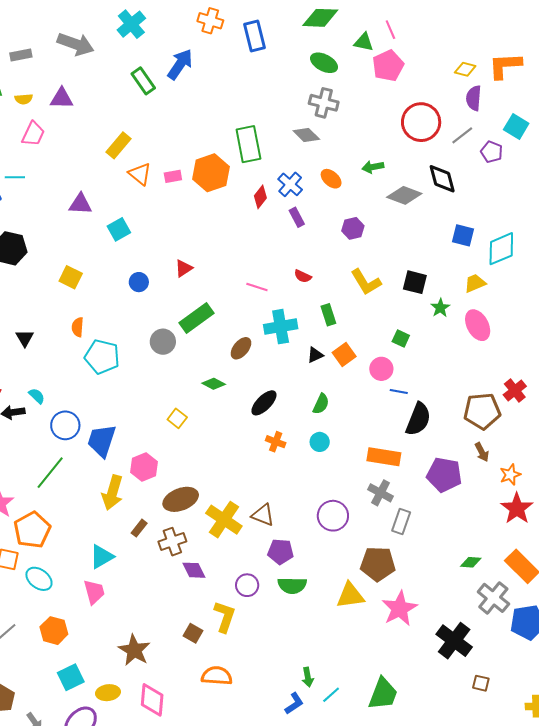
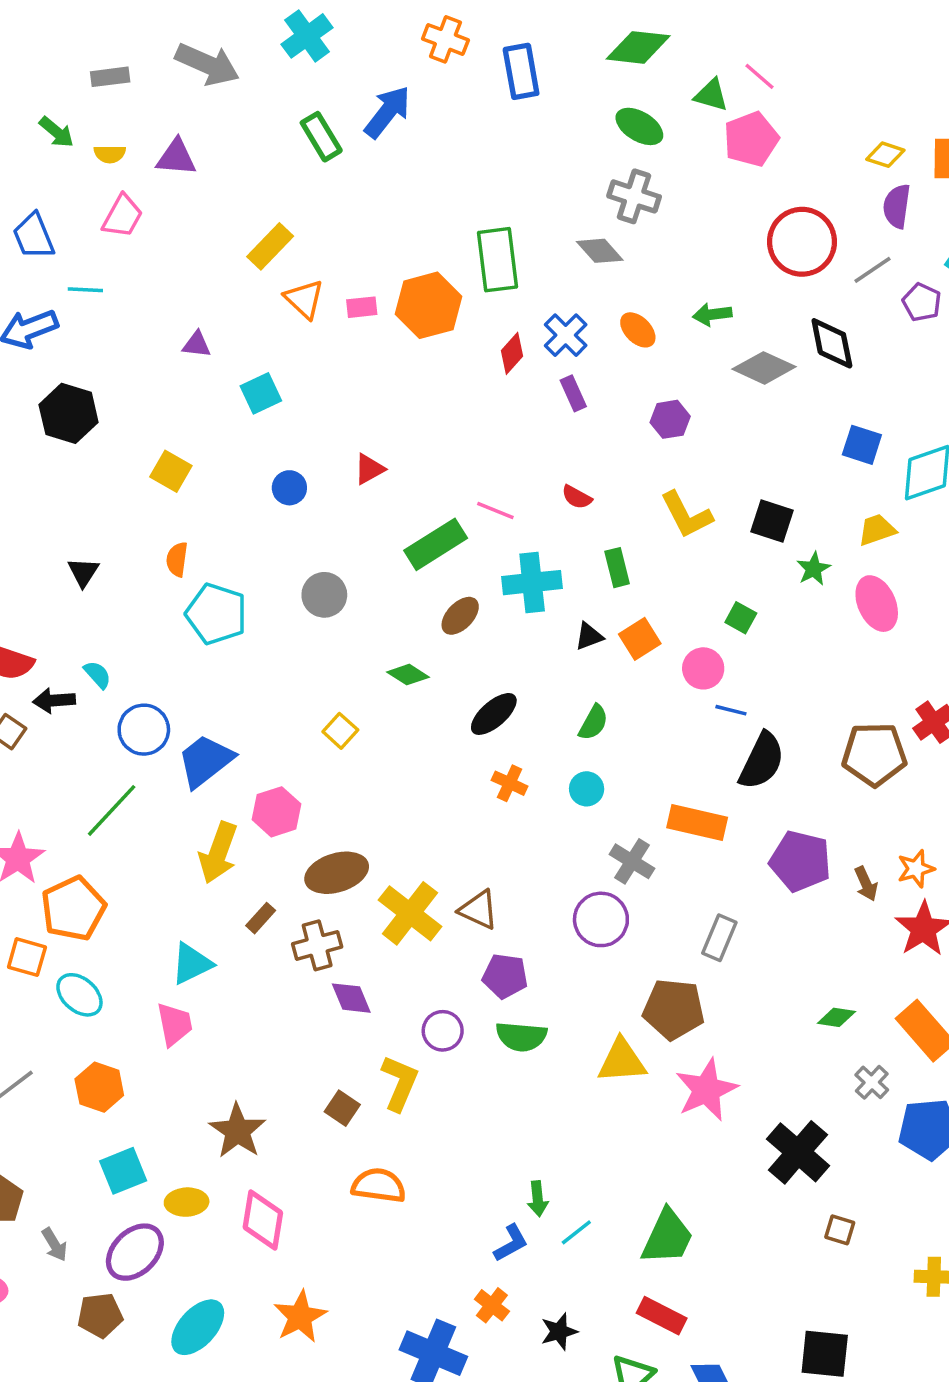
pink line: (390, 30) -> (759, 76), turned -30
purple triangle: (80, 204) -> (197, 344), size x0.7
green rectangle: (196, 318) -> (436, 544), moved
blue trapezoid: (102, 441) -> (205, 761), turned 30
brown arrow: (482, 452) -> (866, 884), moved
gray cross: (381, 493) -> (632, 861), moved
gray cross: (493, 598) -> (872, 1082), size x0.6

